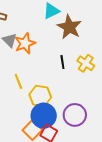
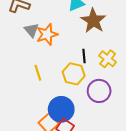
yellow hexagon: (40, 96) -> (74, 74), moved
purple circle: (75, 115) -> (99, 91), moved

